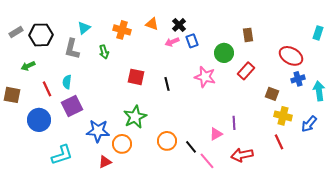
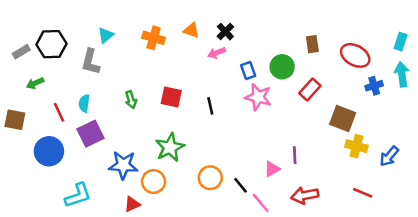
gray rectangle: (16, 32) -> (21, 52), moved
blue rectangle: (192, 41) -> (248, 71), moved
green arrow: (104, 52) -> (131, 100), moved
red ellipse: (291, 56) -> (355, 55), moved
blue cross: (298, 79) -> (374, 86), moved
cyan arrow: (319, 91) -> (402, 74), moved
brown square: (272, 94) -> (343, 118), size x1.5
red line: (279, 142) -> (363, 193), moved, turned -42

